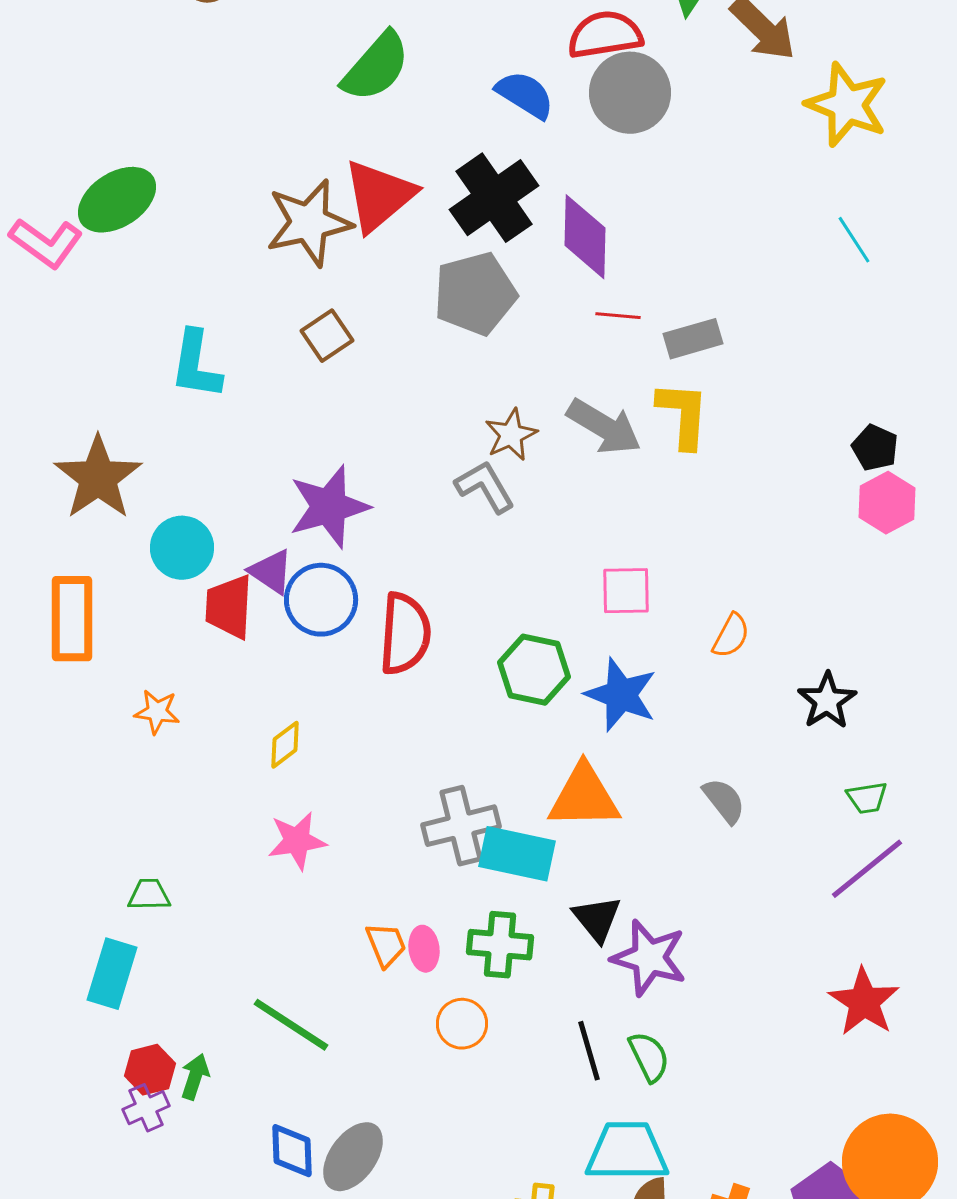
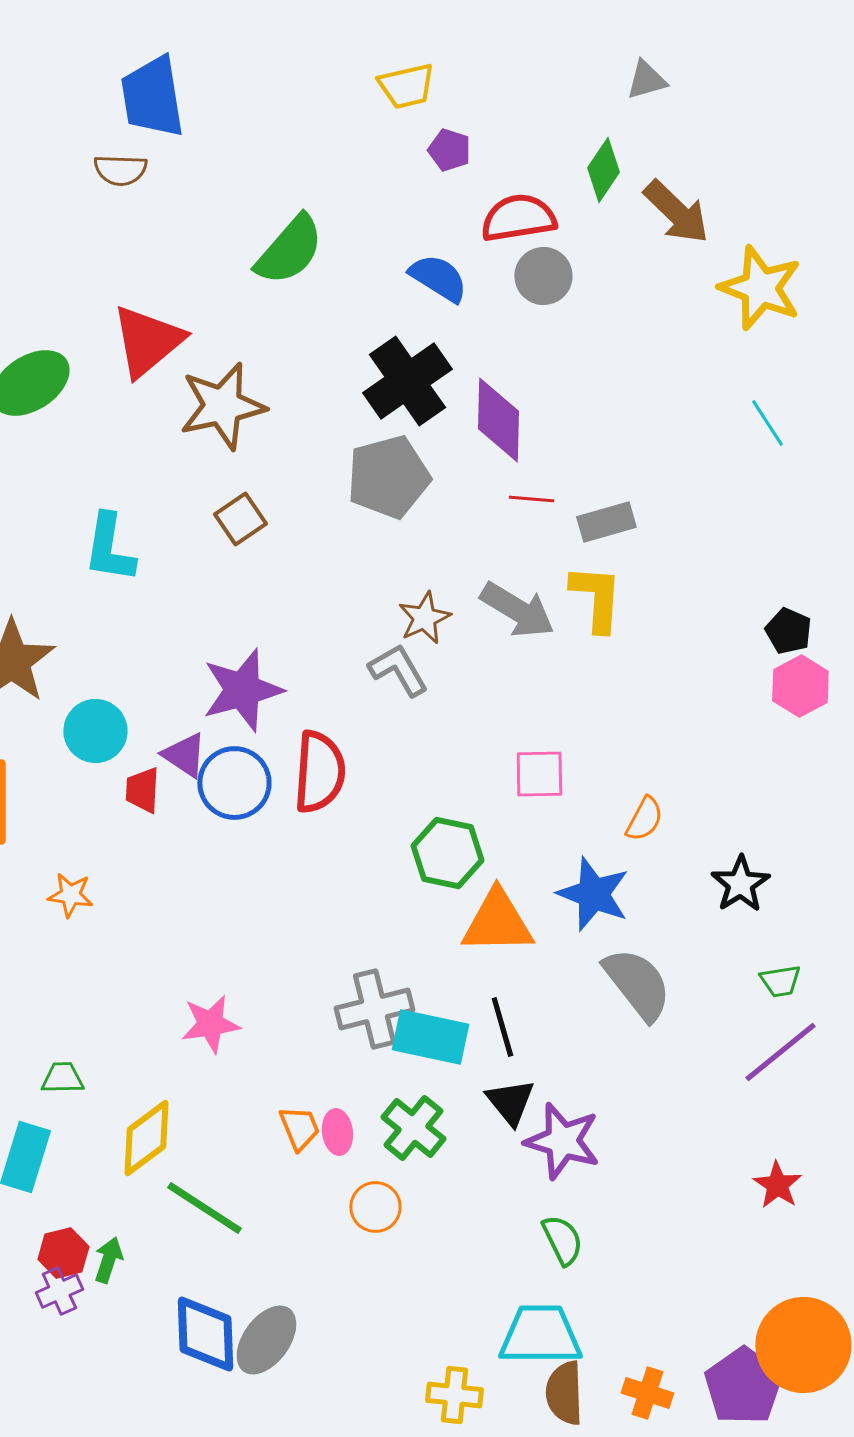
gray circle: (630, 93) -> (543, 276), size x0.7
red triangle: (379, 196) -> (147, 341), moved
red trapezoid: (229, 607) -> (142, 790), size x0.7
red semicircle: (405, 634) -> (319, 772), moved
blue star: (621, 695) -> (593, 894), moved
yellow diamond: (285, 745) -> (146, 1138), moved, size x1.6
orange triangle: (584, 797) -> (497, 922), moved
gray semicircle: (724, 801) -> (637, 984), size x1.6
green cross: (500, 945) -> (413, 1128), turned 34
red star: (864, 1002) -> (777, 1185), size x0.7
black line: (589, 1051) -> (502, 1027), moved
blue diamond: (292, 1151) -> (205, 1334), size x1.4

